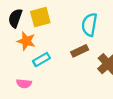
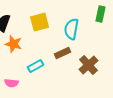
yellow square: (40, 17) -> (40, 22), moved
cyan rectangle: (41, 60) -> (36, 66), moved

